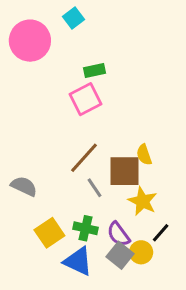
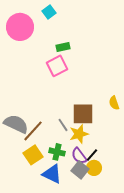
yellow semicircle: (144, 155) -> (114, 103), moved
brown line: (84, 158) -> (33, 131), moved
gray semicircle: (24, 186) -> (16, 124), size x1.4
yellow star: (143, 201) -> (79, 134), moved, turned 30
black line: (161, 233) -> (92, 155), moved

